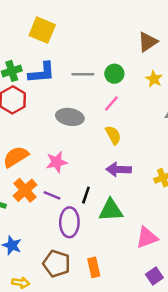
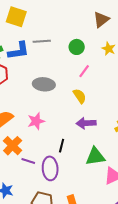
gray line: (83, 74) -> (42, 41), moved
pink line: (111, 104) -> (84, 71), moved
purple line: (52, 195) -> (28, 161), moved
green triangle: (111, 210) -> (95, 156), moved

